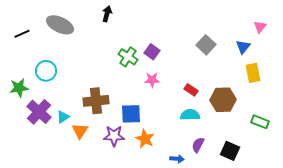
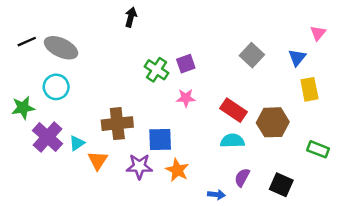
gray ellipse: (60, 25) -> (61, 48), moved
purple square: (152, 52) -> (186, 64), turned 35
red rectangle: (191, 90) -> (234, 110), size x1.5

